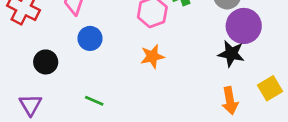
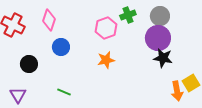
purple circle: (244, 26) -> (158, 38), moved
orange arrow: (230, 101) -> (177, 91), moved

